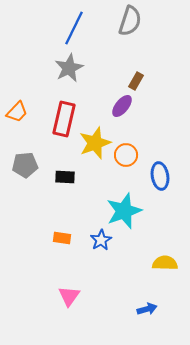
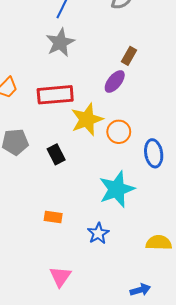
red rectangle: (64, 119) -> (55, 95), turned 72
black rectangle: (65, 177) -> (56, 154), turned 60
blue star: (101, 240) -> (98, 233), moved

